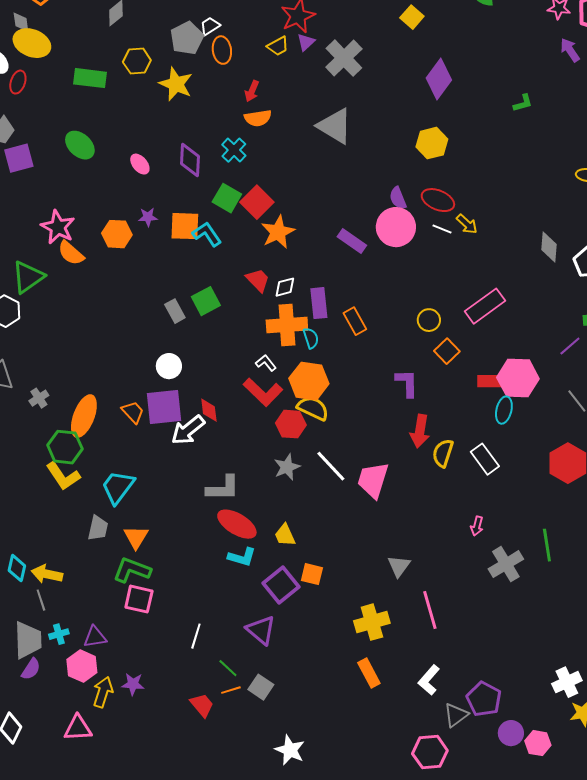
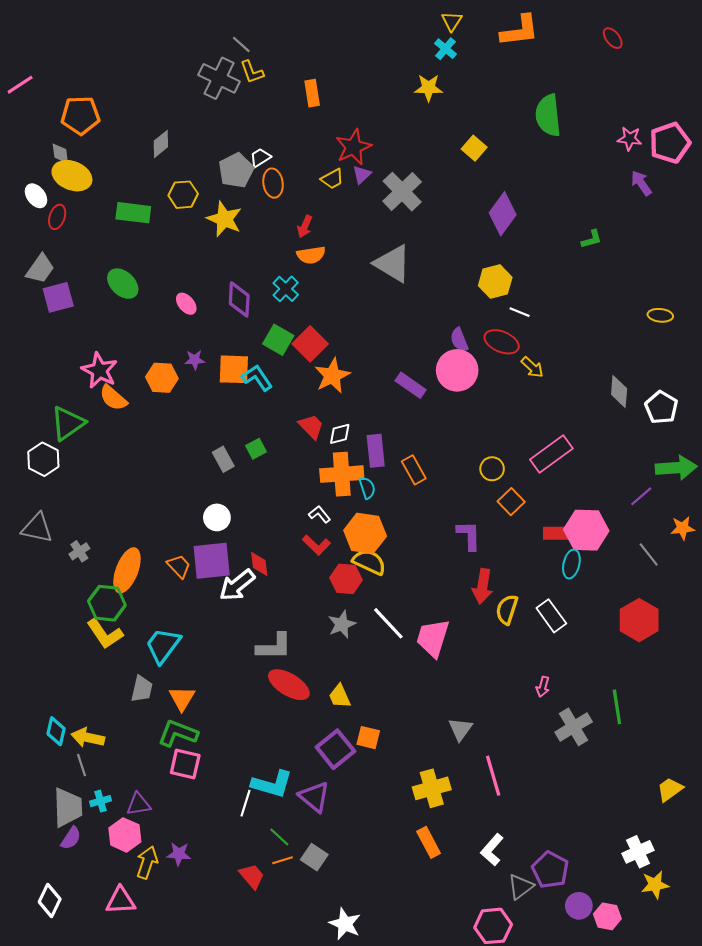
white line: (442, 229) -> (520, 312), moved
green square: (206, 301) -> (256, 449), size x0.7
red L-shape: (263, 392) -> (316, 545), size x0.7
cyan L-shape: (242, 557) -> (272, 784), moved, size x1.4

